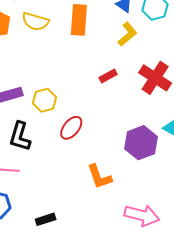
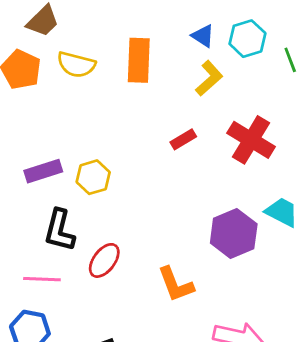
red ellipse: (71, 128) -> (104, 260), moved

